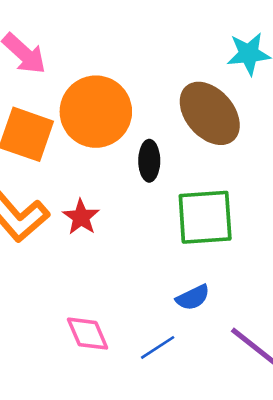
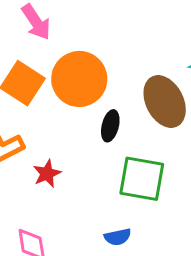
red star: (81, 217) -> (47, 174), moved

